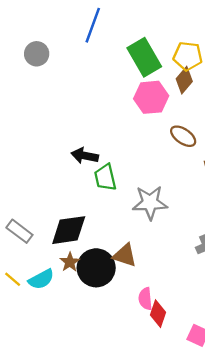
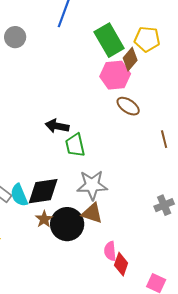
brown diamond: (184, 80) -> (130, 59), moved
brown ellipse: (183, 136) -> (128, 106), moved
gray star: (150, 203) -> (92, 185), moved
cyan semicircle: (41, 279) -> (19, 195), moved, turned 95

